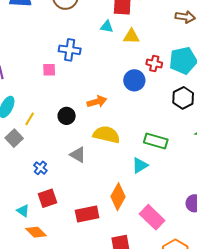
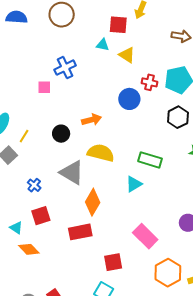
yellow triangle: (131, 36) -> (127, 55), turned 30
blue cross: (70, 50) -> (65, 68), turned -35
gray triangle: (78, 155) -> (72, 173), size x1.5
orange diamond: (118, 197) -> (93, 202), moved

